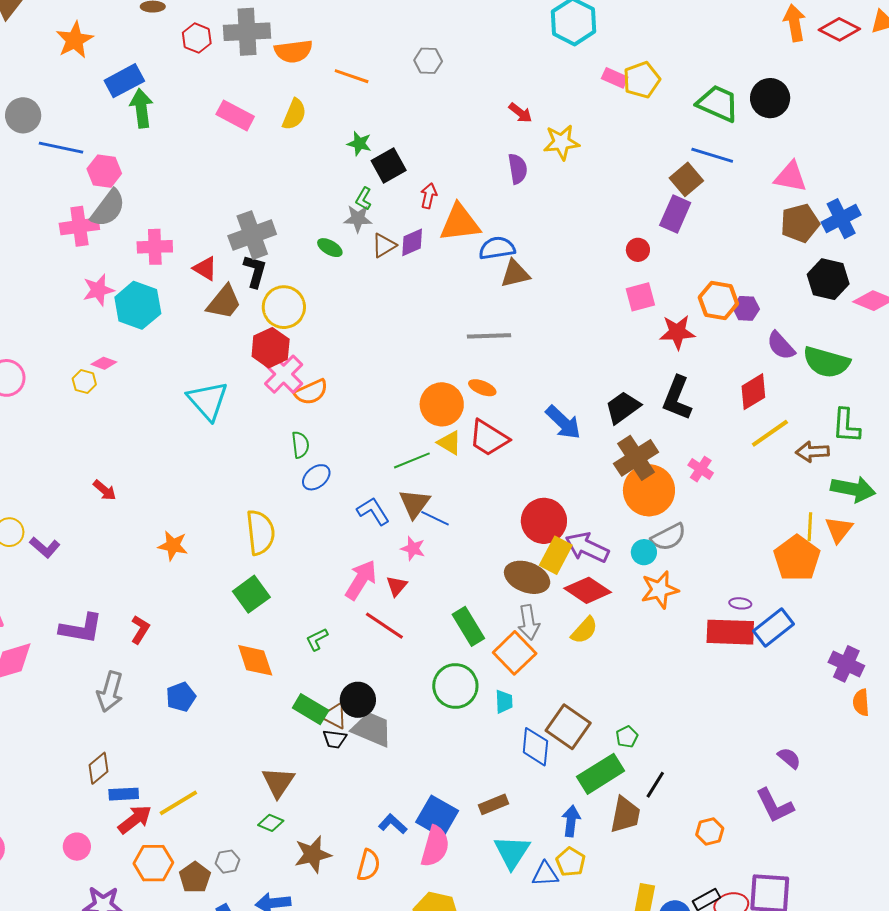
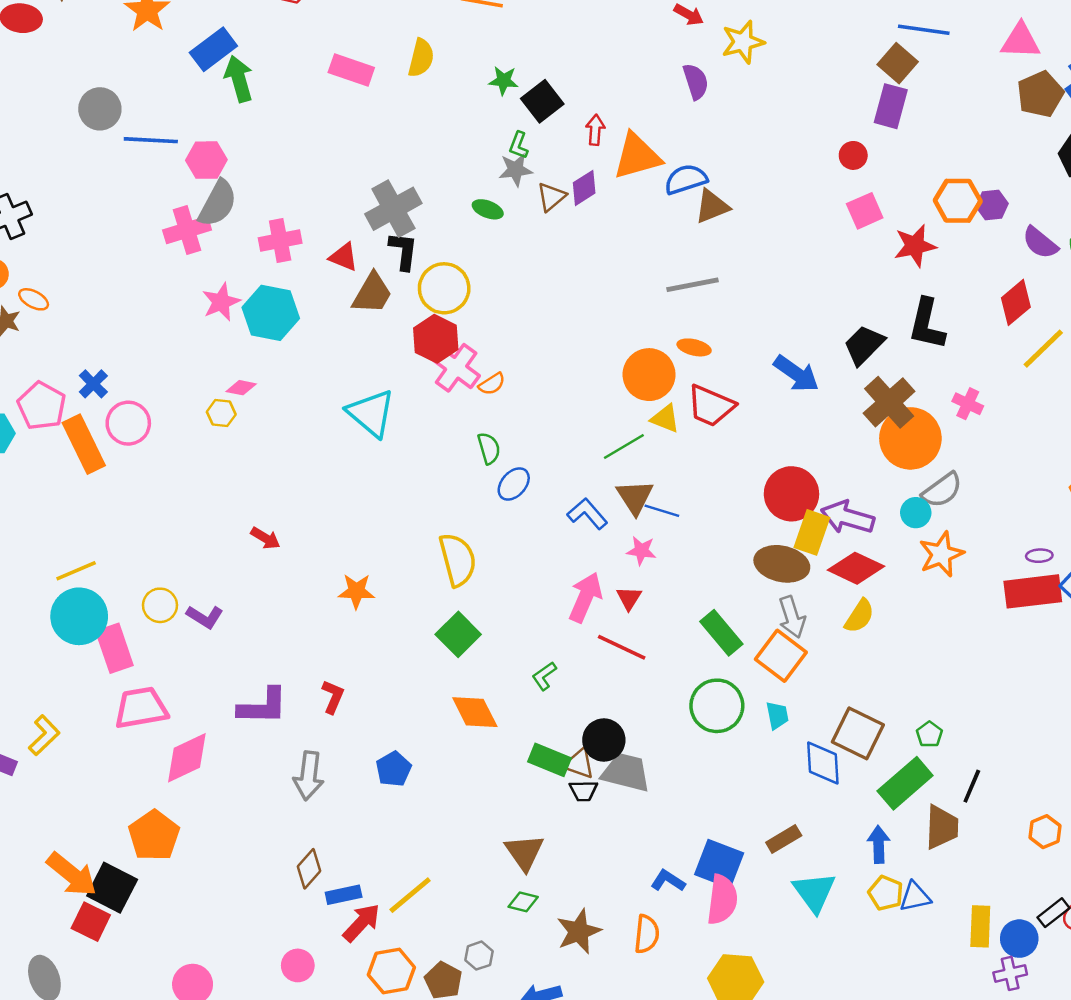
orange semicircle: (311, 392) -> (492, 384), size x0.7
blue triangle: (545, 874) -> (915, 897), moved

